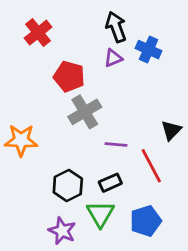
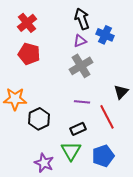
red pentagon: (69, 76) -> (29, 54), moved
gray cross: (85, 112) -> (81, 66), moved
black hexagon: (68, 186) -> (39, 119), moved

